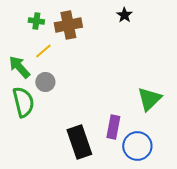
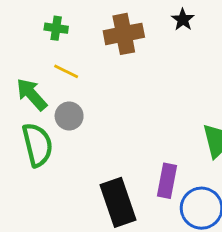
brown cross: (68, 25) -> (124, 34), moved
yellow line: (43, 51) -> (66, 71), turned 66

